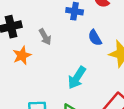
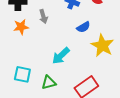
blue semicircle: (95, 38) -> (83, 27), turned -104

